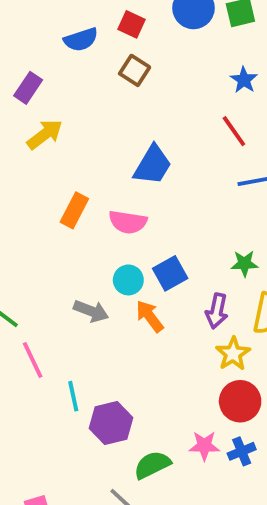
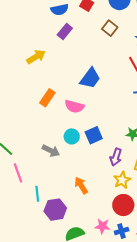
brown square: (135, 70) -> (110, 28), moved
purple rectangle: (28, 88) -> (65, 32), moved
orange arrow: (150, 316) -> (81, 185), moved

